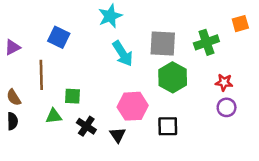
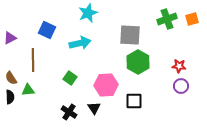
green cross: (206, 42) -> (167, 19), moved
cyan arrow: (123, 54) -> (80, 43), moved, turned -70
green square: (73, 96) -> (70, 78), moved, turned 32
green triangle: (54, 116) -> (28, 90), moved
black cross: (86, 126) -> (69, 112), moved

